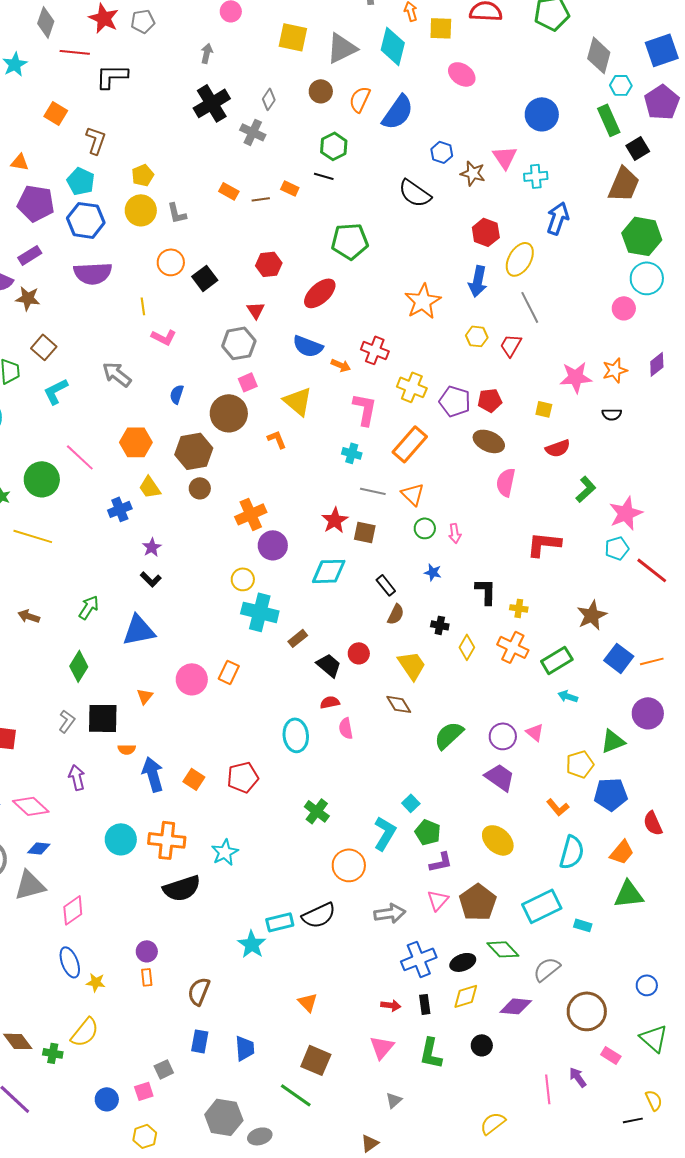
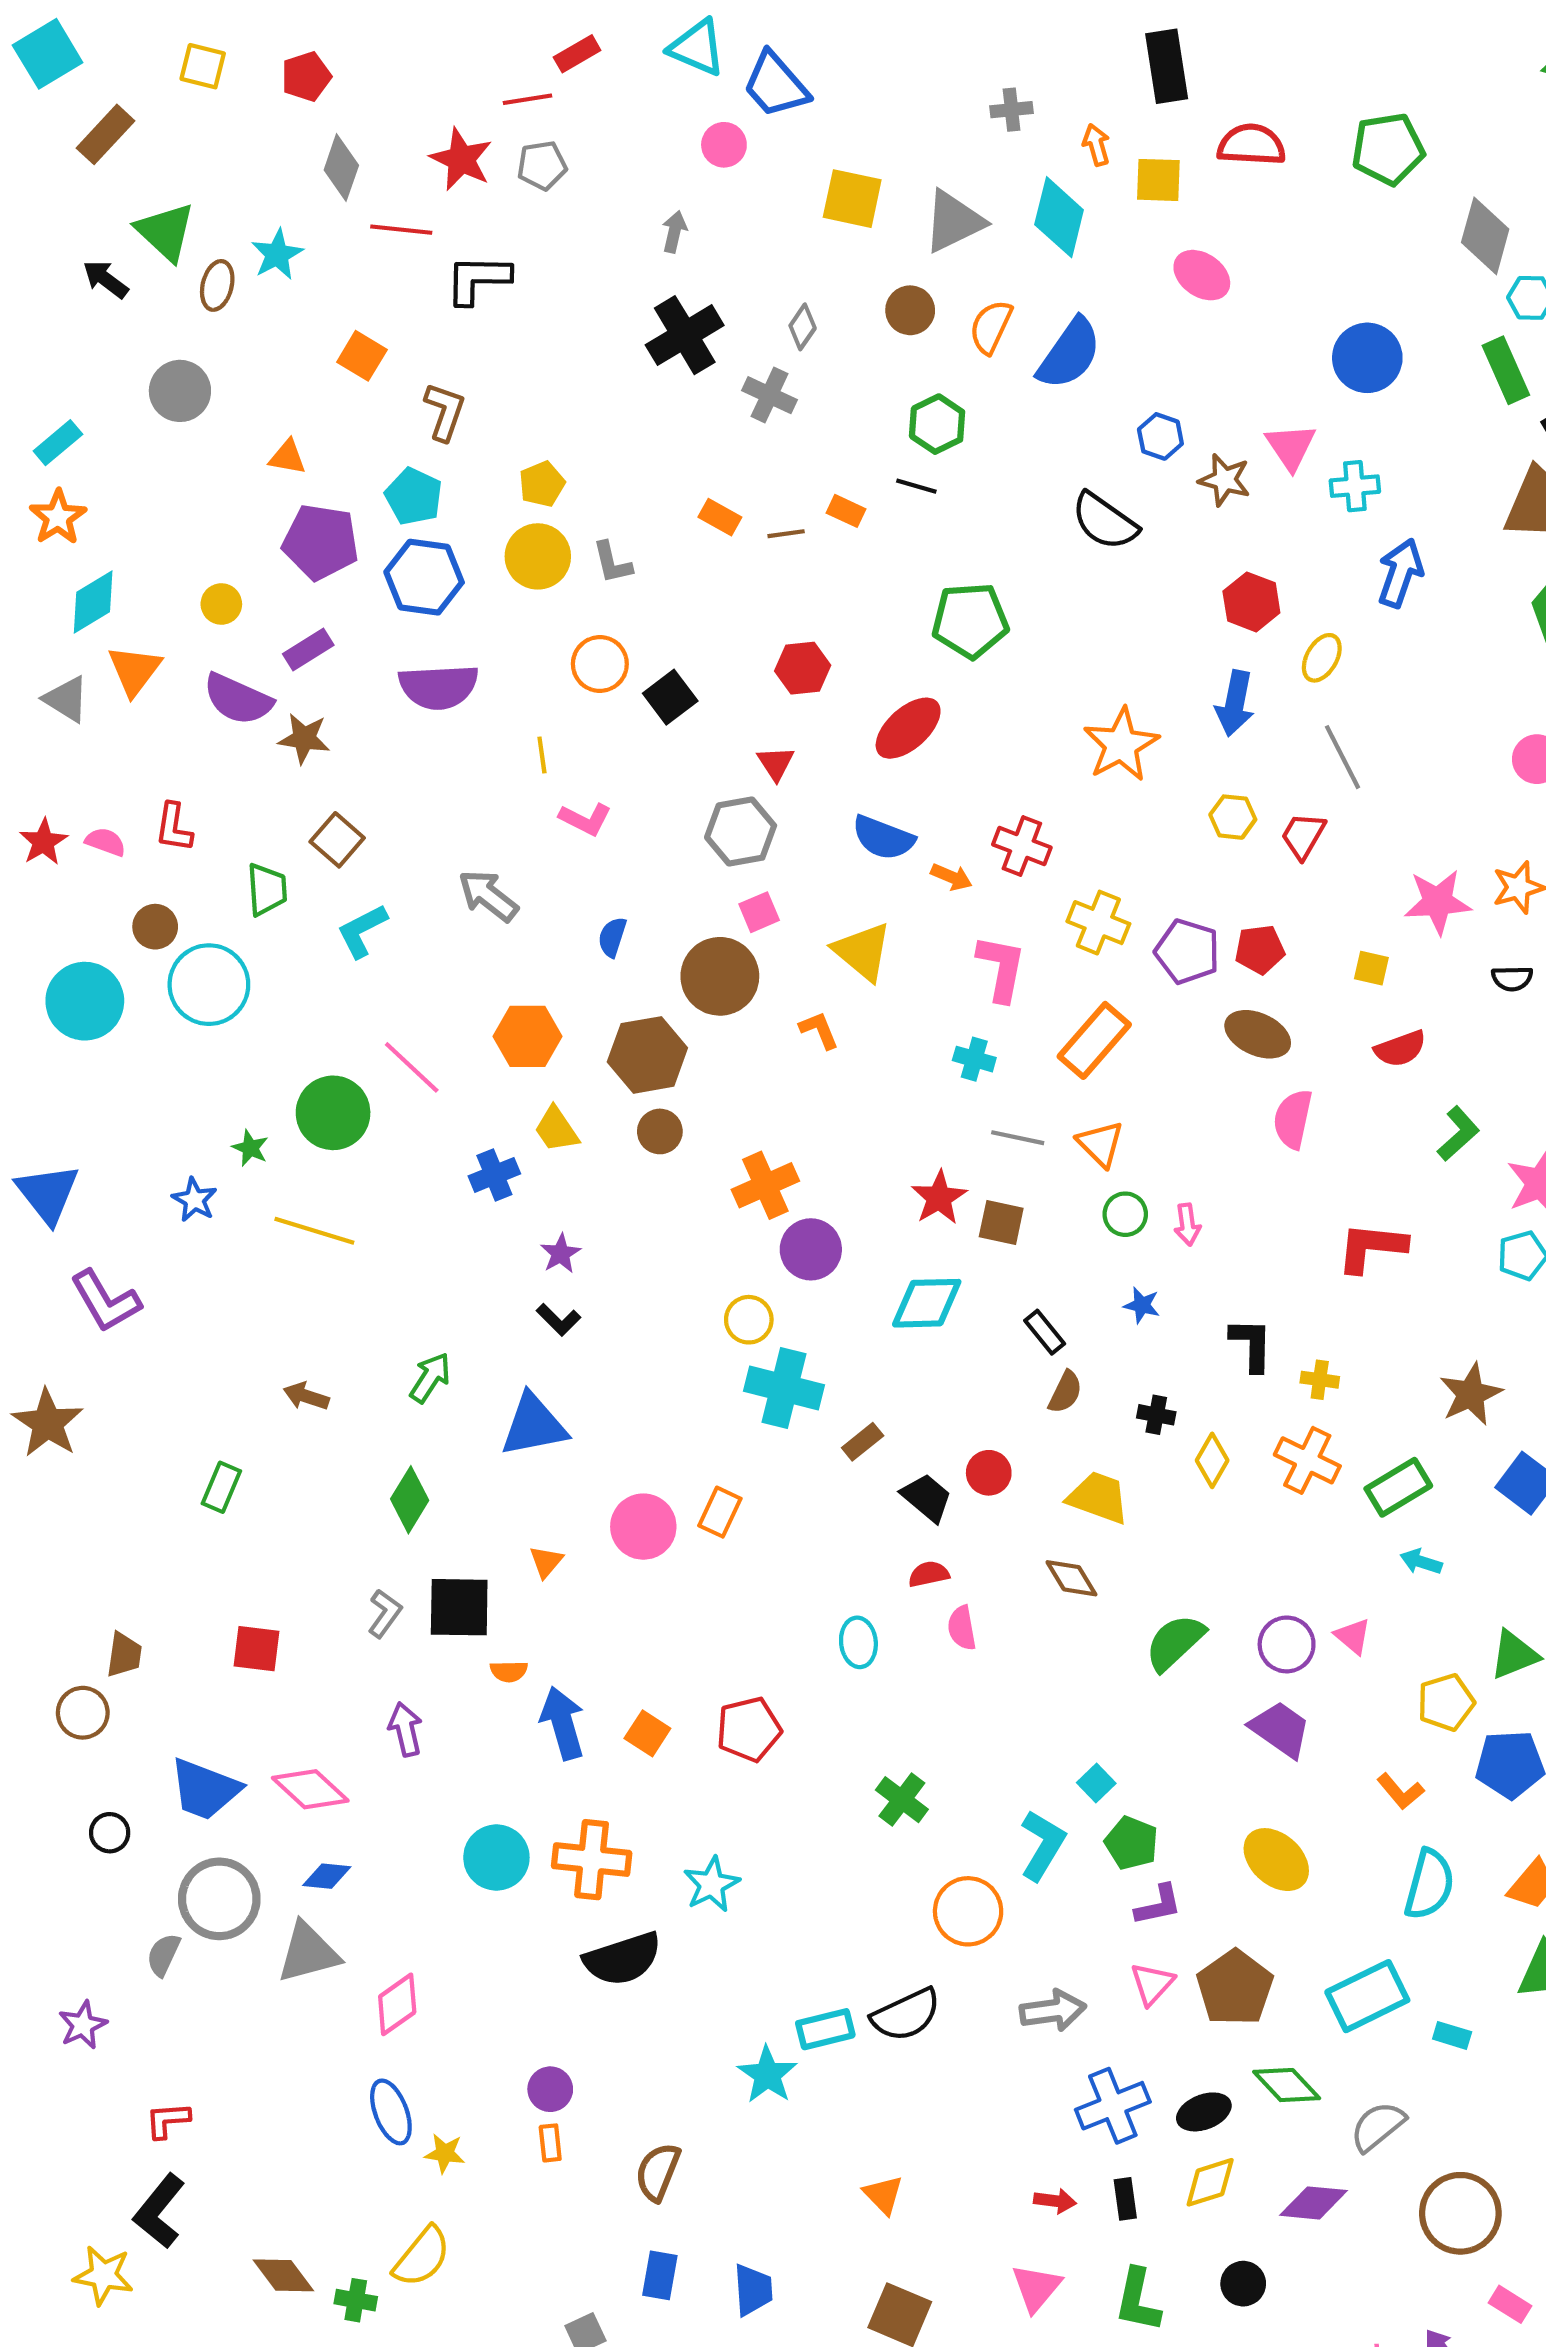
yellow ellipse: (520, 259) -> (1322, 658), size x0.7
yellow trapezoid: (412, 665) -> (1098, 1498), turned -36
cyan ellipse: (296, 735) -> (858, 1642), size x0.7

